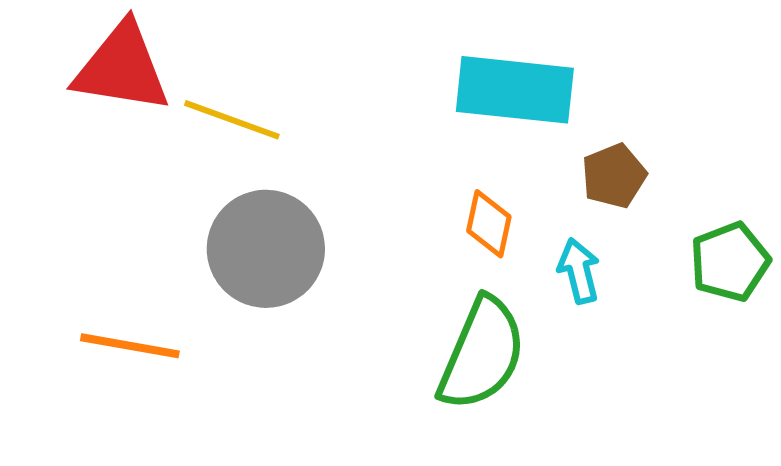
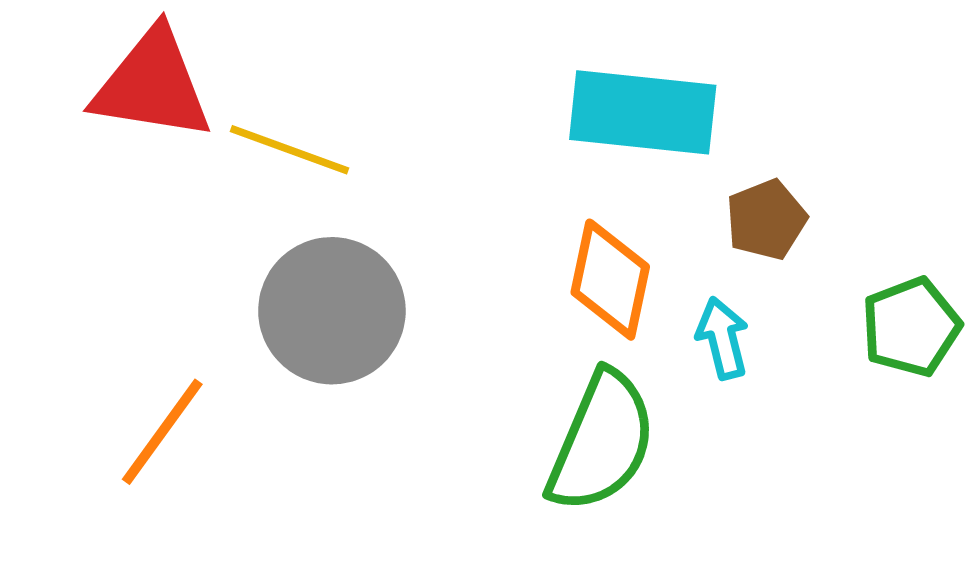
orange diamond: (489, 224) -> (610, 280), size x1.4
orange line: (130, 346) -> (162, 432), turned -64

